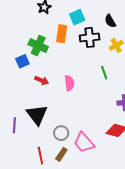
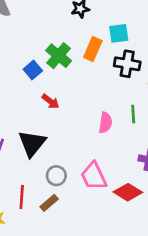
blue square: (22, 61) -> (33, 70), turned -32
pink semicircle: (69, 83) -> (105, 123), moved
pink trapezoid: (84, 143) -> (94, 176), moved

